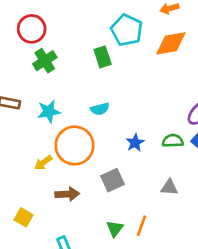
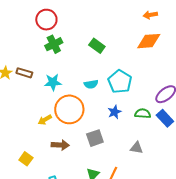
cyan pentagon: (127, 30) -> (120, 82), moved
green rectangle: (103, 57) -> (97, 46), turned -42

